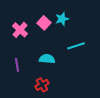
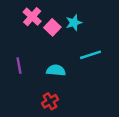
pink cross: (20, 30) -> (32, 17), moved
purple line: (17, 65) -> (19, 66), moved

